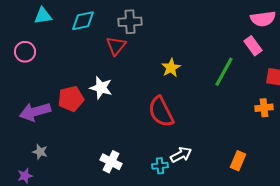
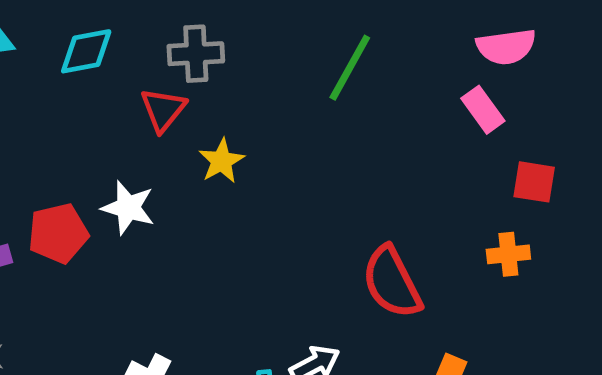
yellow star: (171, 68) -> (221, 161), moved
green line: (224, 72) -> (350, 68), moved
red semicircle: (161, 112) -> (392, 282), moved

